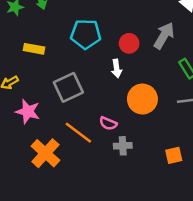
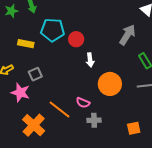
cyan pentagon: (86, 34) -> (53, 30), moved
red circle: (129, 43) -> (76, 39), moved
gray square: (68, 87) -> (35, 74), moved, size x0.6

